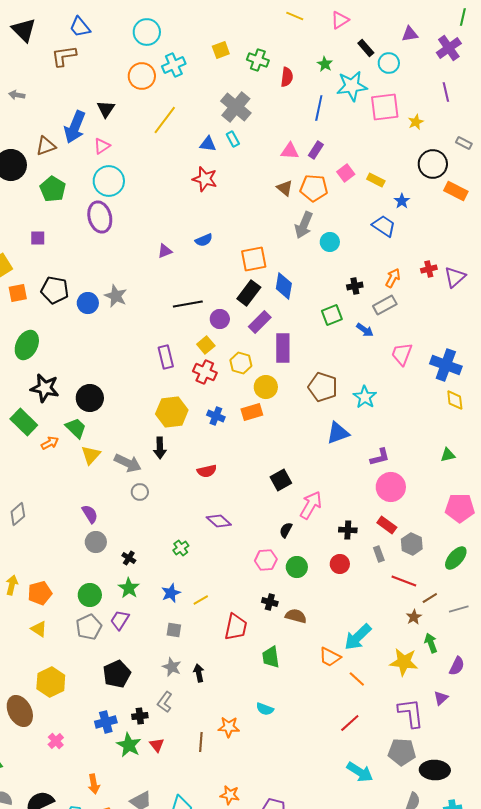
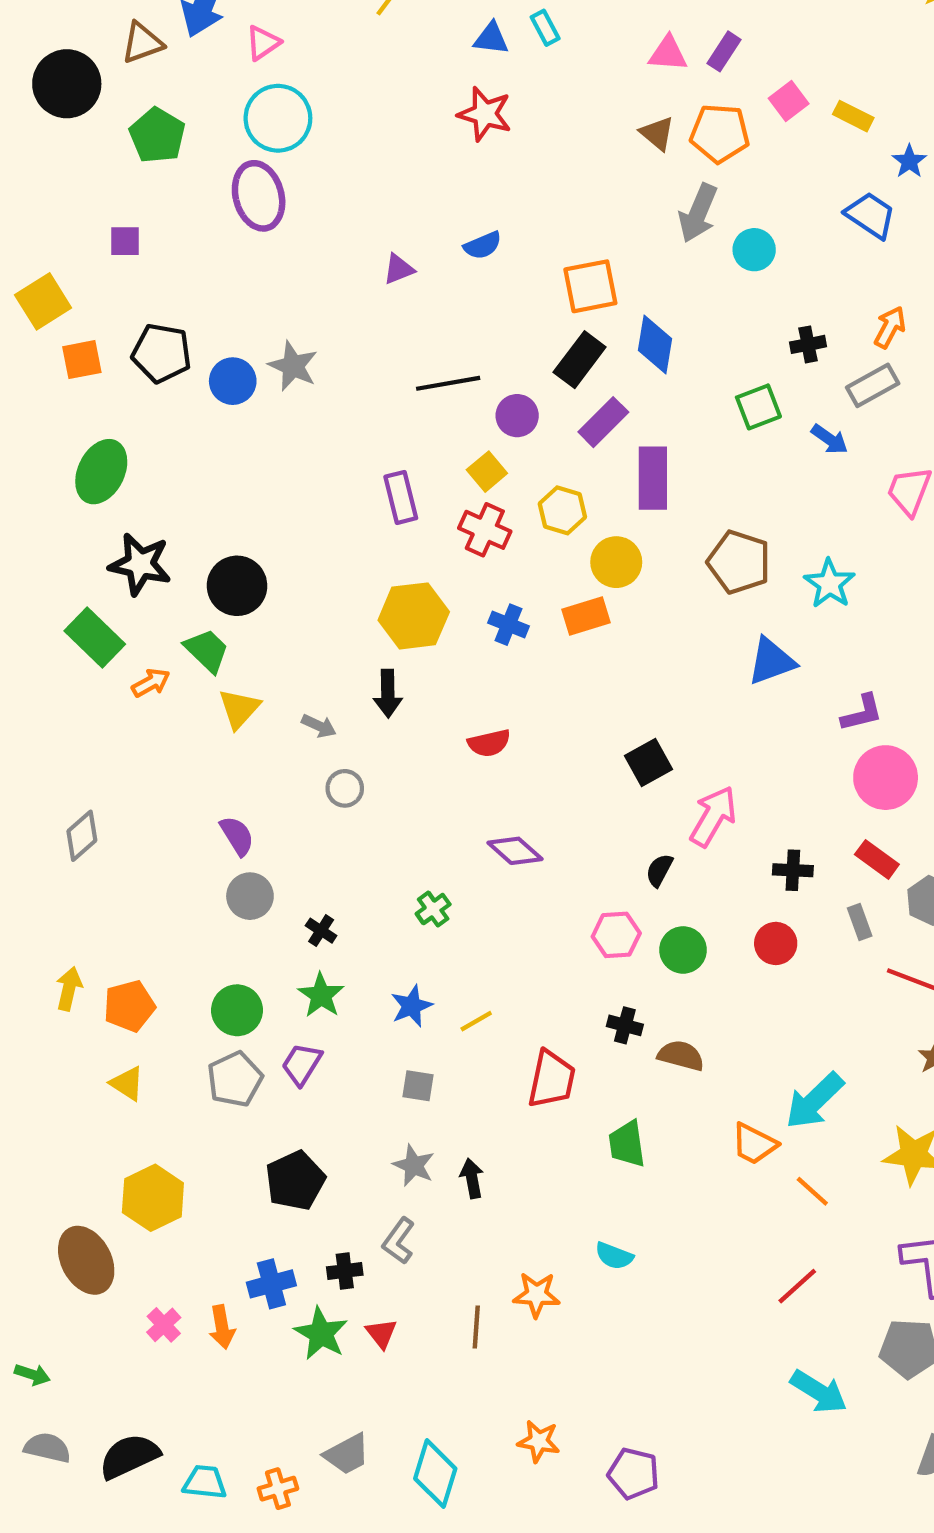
gray arrow: (128, 463) -> (319, 726), size x0.6
orange arrow: (94, 784) -> (222, 1327), moved

